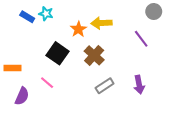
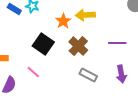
purple line: (141, 39) -> (117, 43), moved, turned -54
gray rectangle: (105, 86) -> (88, 75), turned 60

